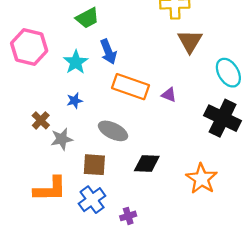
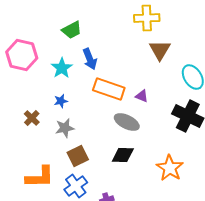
gray ellipse: (113, 131) -> (127, 122), moved
gray star: (62, 139) -> (65, 128), moved
brown square: (94, 165) -> (78, 156), turned -30

